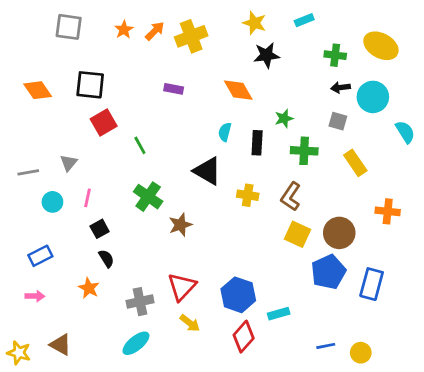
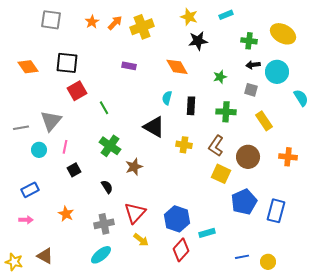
green star: (284, 118) -> (220, 77), moved
gray triangle: (69, 163) -> (51, 121), size x1.6
brown circle: (339, 233) -> (248, 157), moved
black semicircle: (106, 258) -> (107, 187), moved

